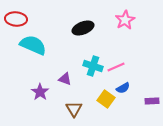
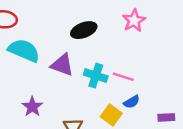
pink line: (116, 67) -> (123, 77), turned 42
purple triangle: (65, 79) -> (62, 65), moved, size x1.5

